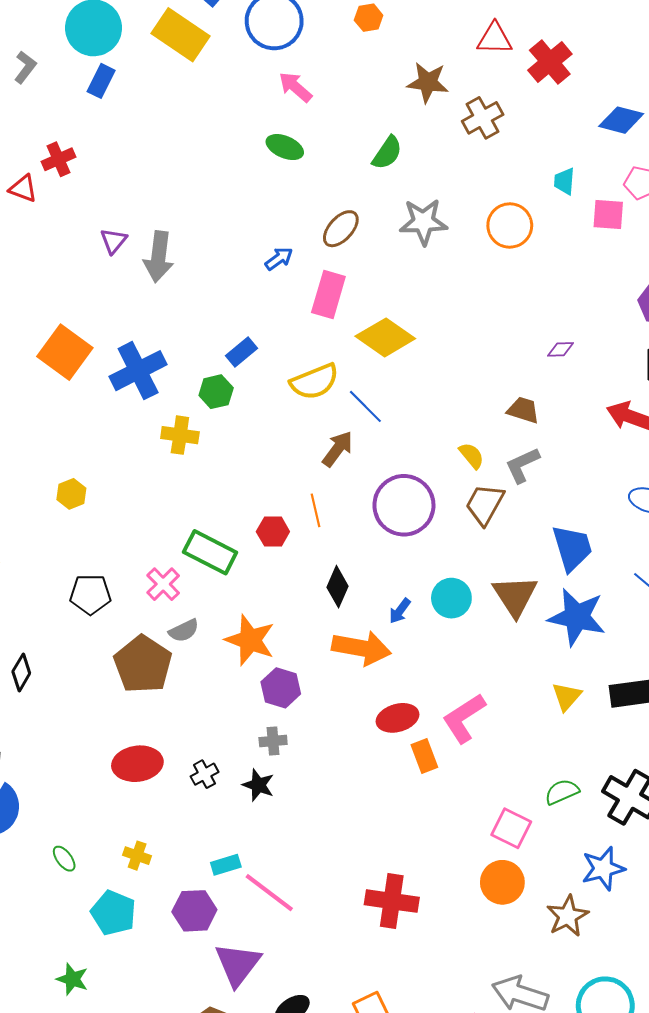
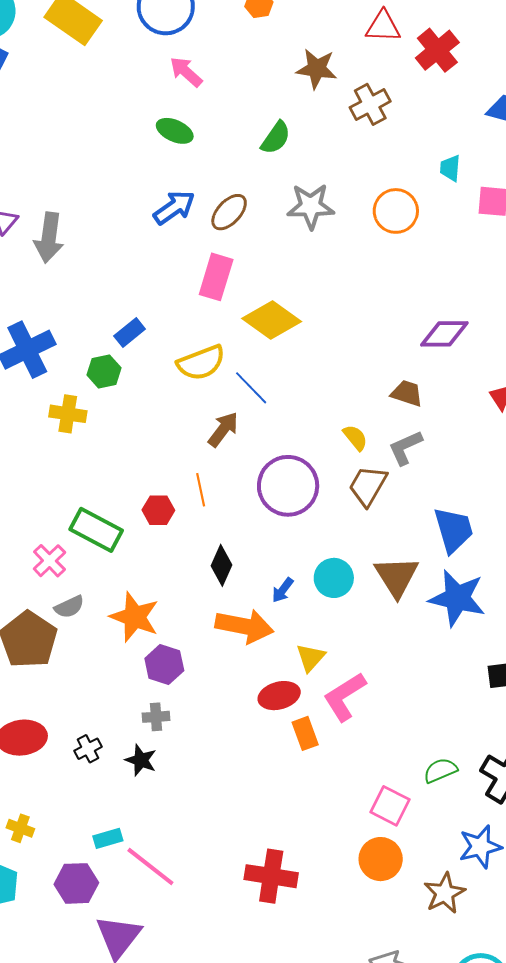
blue arrow: (279, 259) -> (174, 207), moved, size x1.5
purple diamond: (561, 349) -> (444, 334), size x1.8
yellow triangle: (567, 696) -> (311, 658), moved

